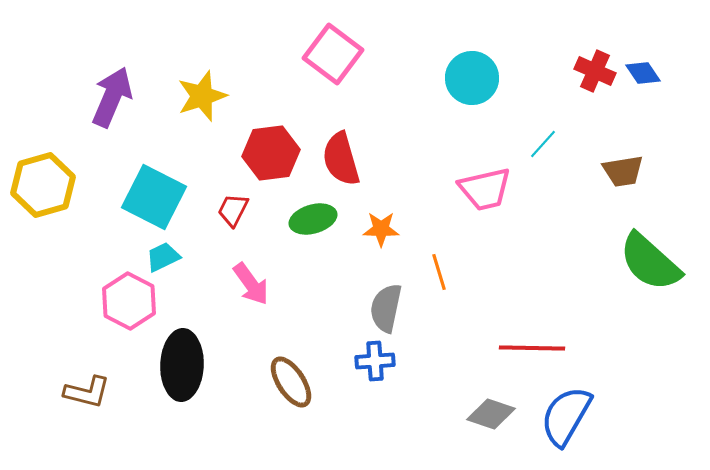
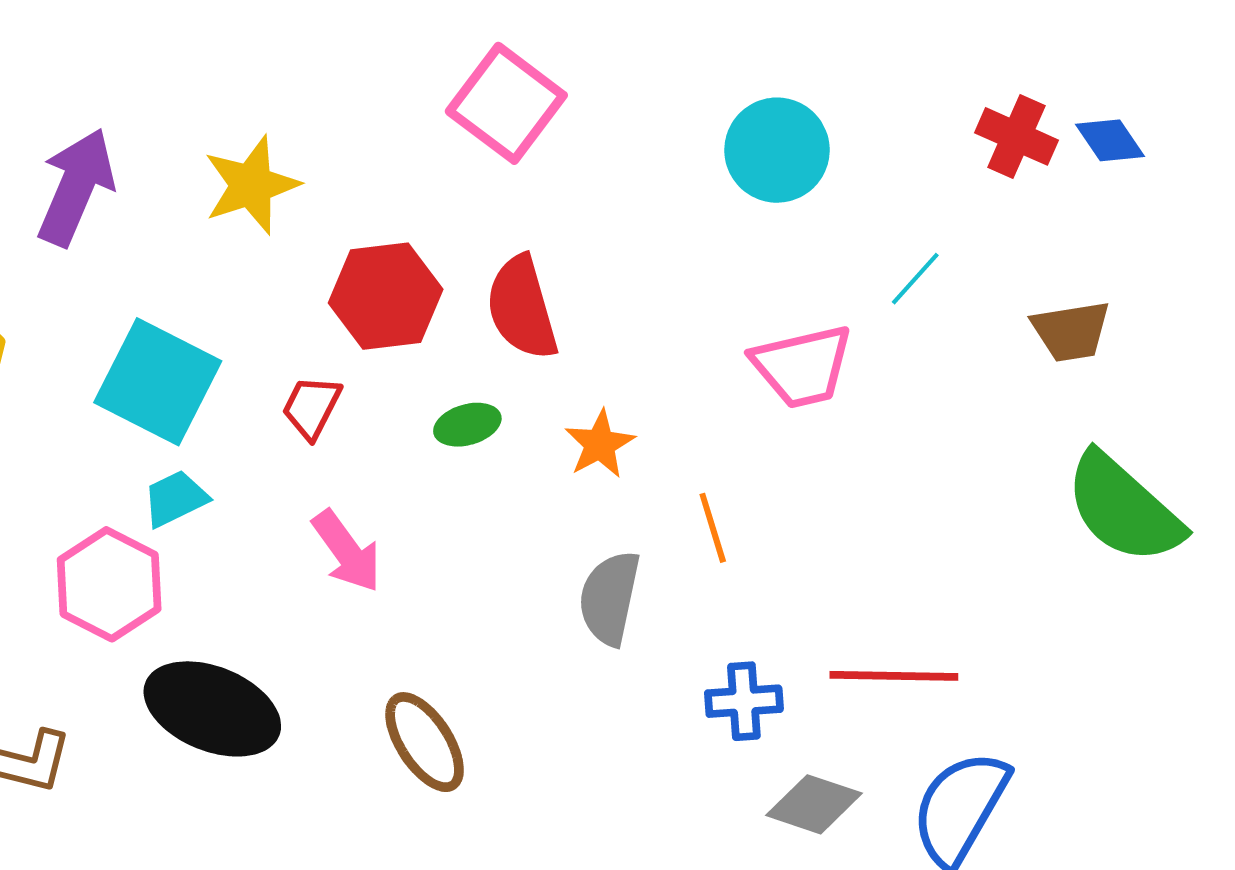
green ellipse: (313, 219) -> (467, 425), size x0.7
orange star: (381, 229) -> (600, 444), turned -30
blue cross: (375, 361) -> (744, 701), moved
black ellipse: (182, 365) -> (212, 709), turned -70

